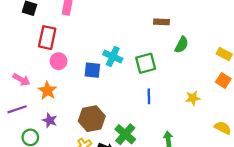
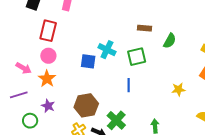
brown rectangle: (161, 22) -> (144, 28), moved
pink circle: (58, 61) -> (48, 56), moved
blue line: (149, 96) -> (129, 85), moved

